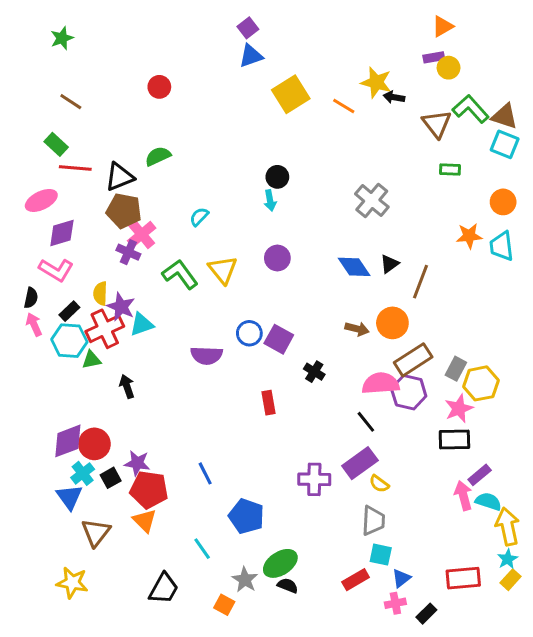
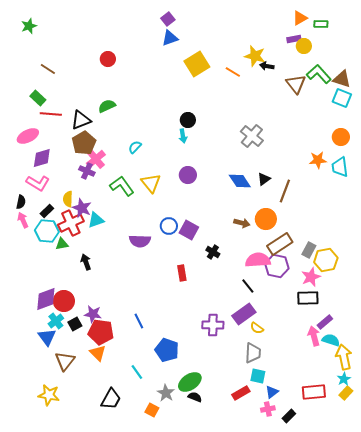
green star: (62, 38) -> (29, 26), moved
green rectangle: (450, 169) -> (321, 24), moved
brown pentagon: (124, 211) -> (84, 143), turned 30

